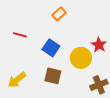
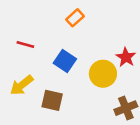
brown square: (53, 76) -> (52, 100), moved
yellow arrow: (17, 80) -> (22, 85), moved

